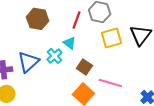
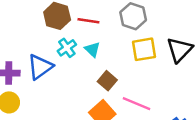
red line: (77, 20) -> (88, 21), moved, turned 72
cyan cross: (54, 56) -> (67, 48), moved

